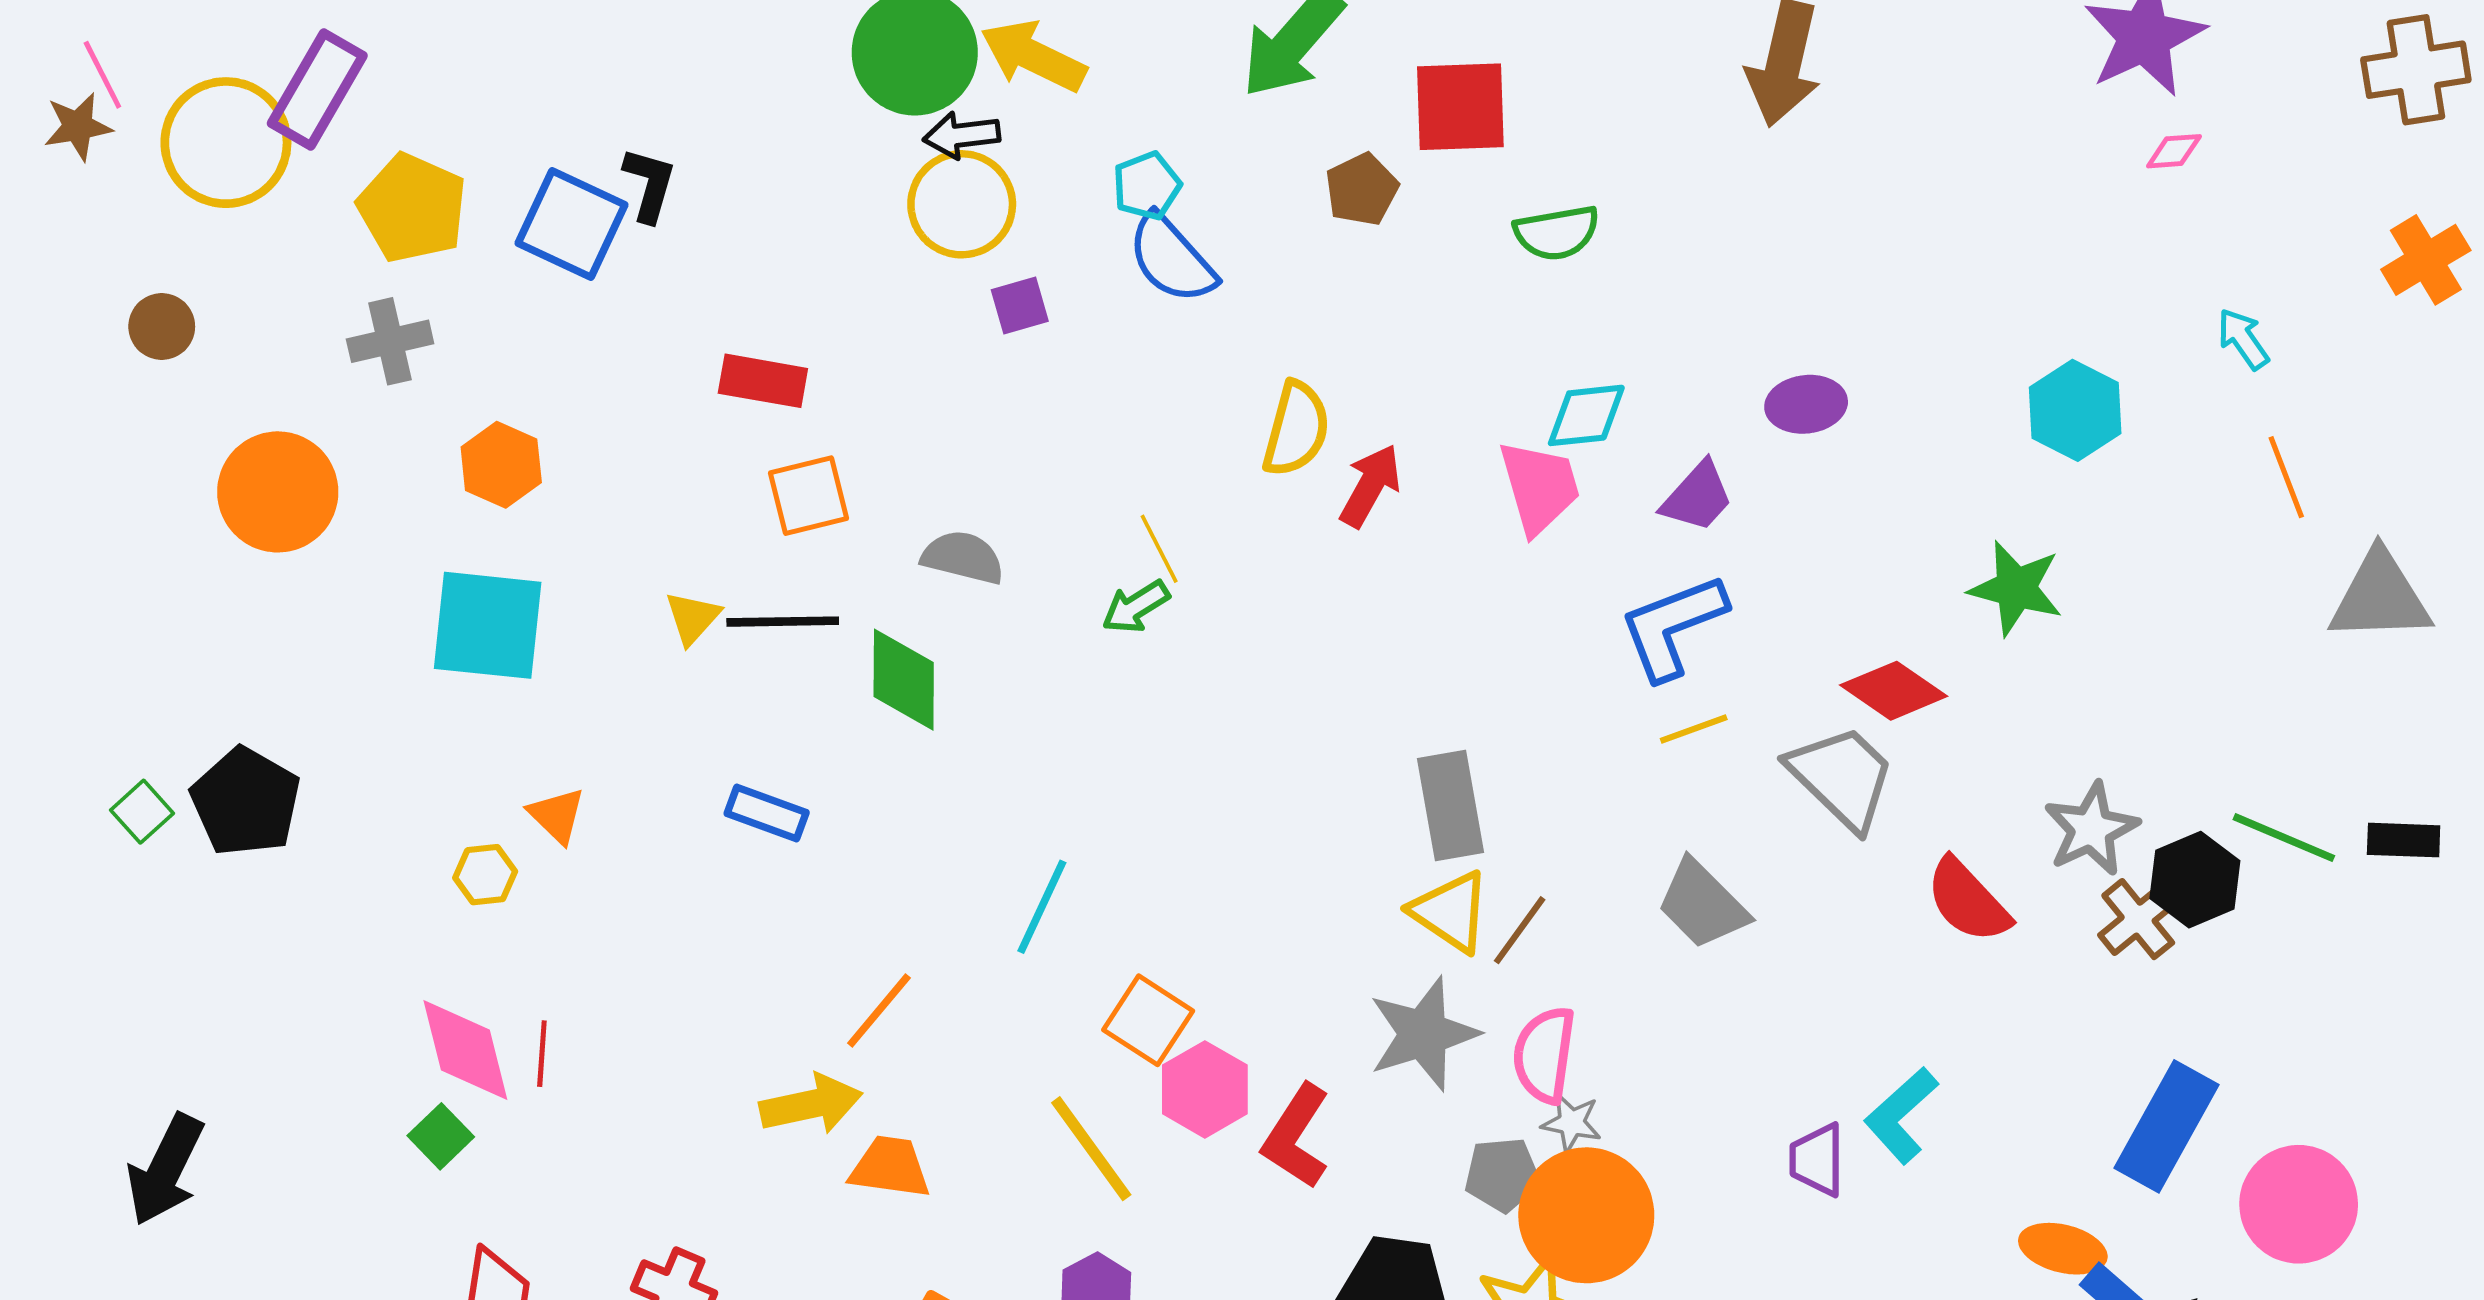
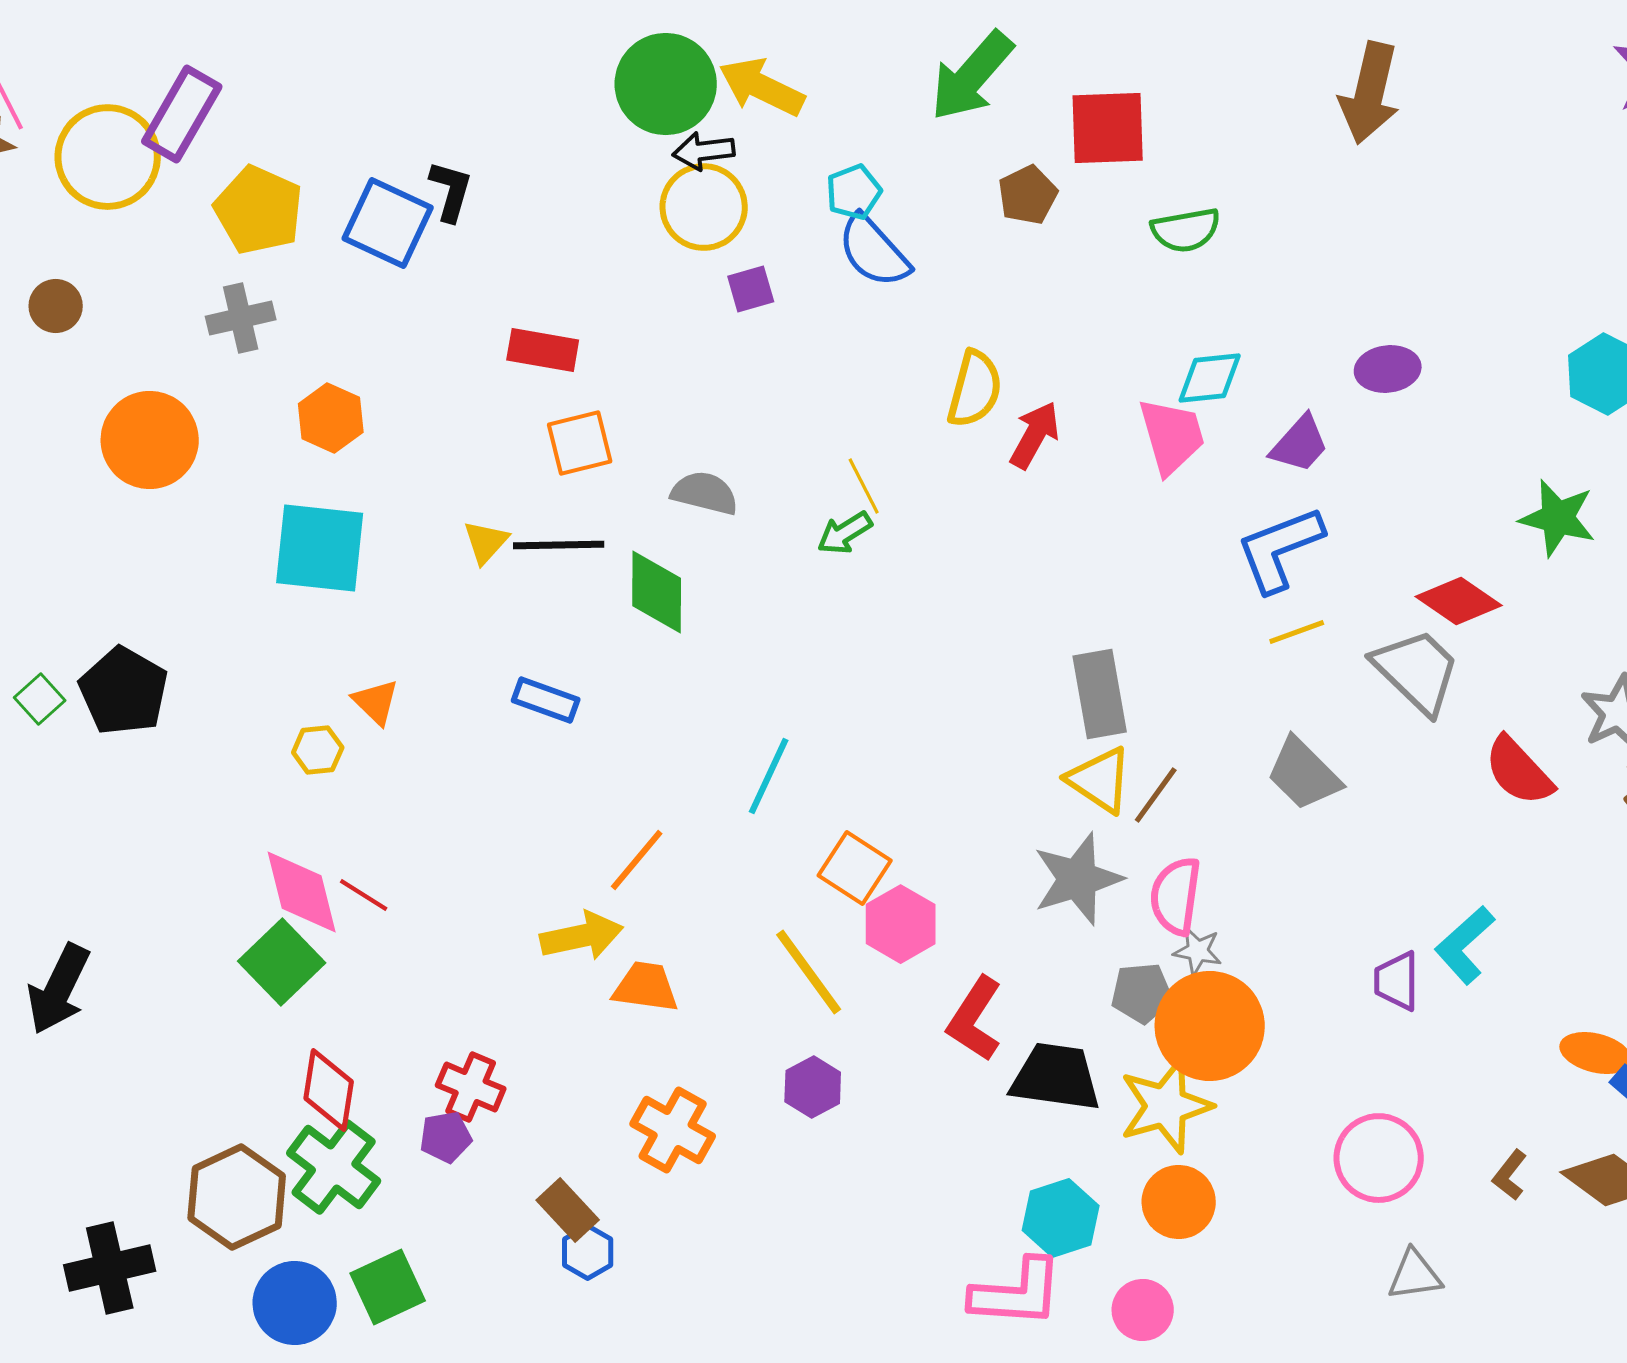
red line: (542, 1054) -> (364, 895), turned -62
green square: (441, 1136) -> (282, 962), size x1.6
red L-shape: (1296, 1136) -> (975, 1019), moved

